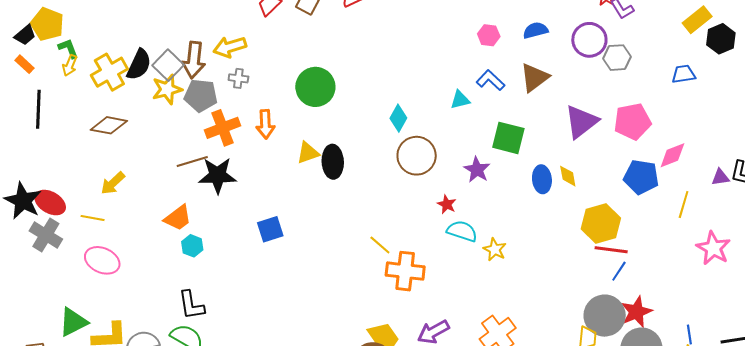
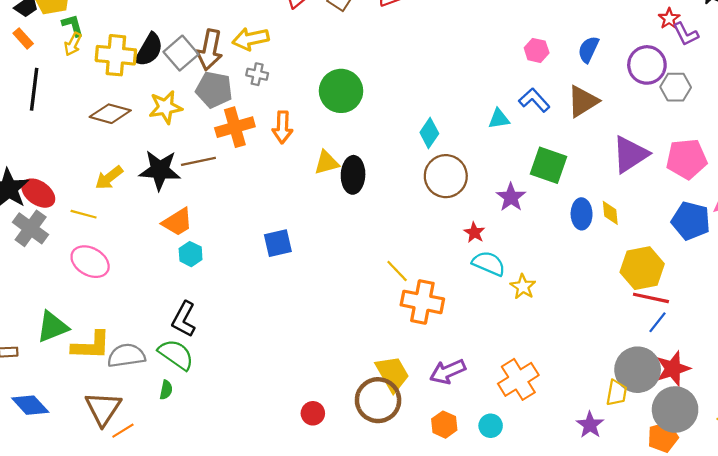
blue semicircle: (535, 30) -> (588, 49), turned -55
yellow cross: (109, 72) -> (116, 55), turned 30
yellow star: (167, 89) -> (165, 107), moved
black star: (217, 175) -> (160, 170), moved
black L-shape: (191, 305) -> (184, 319), turned 32

